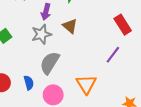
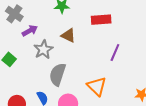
purple arrow: (46, 12) -> (30, 31), moved, turned -119
red rectangle: (123, 25) -> (101, 20), moved, turned -48

